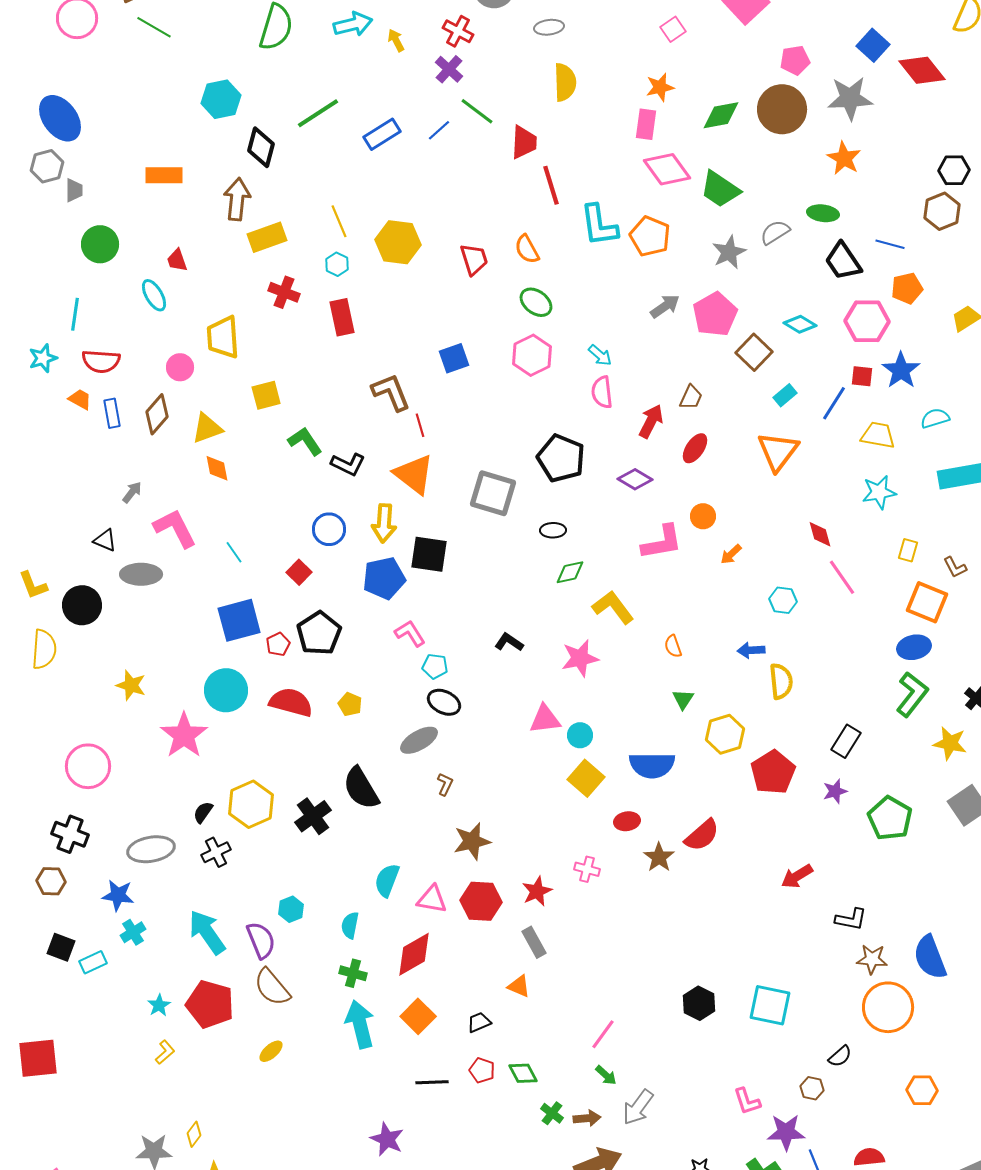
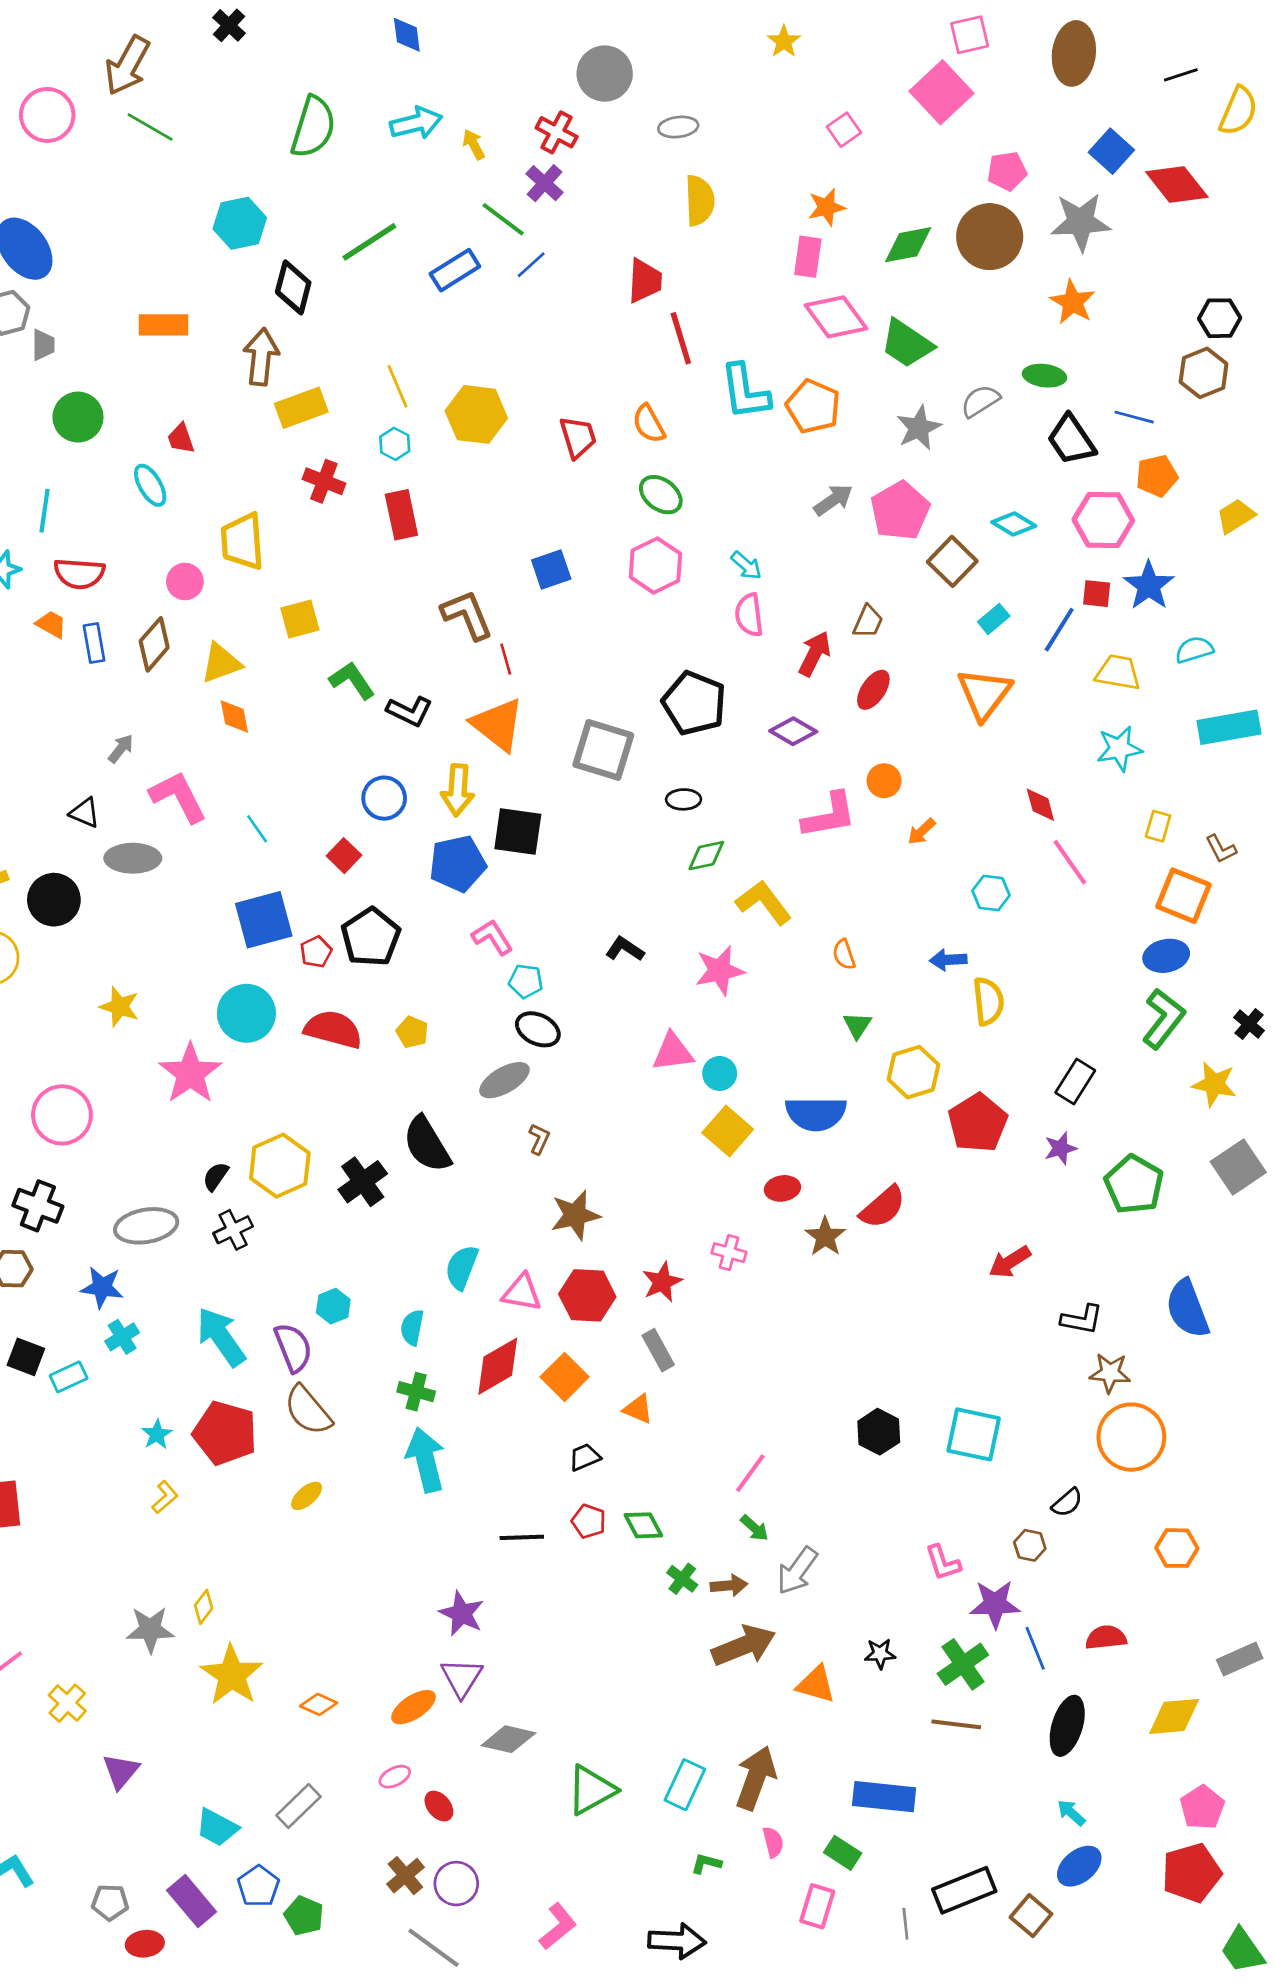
green line: (477, 111) -> (503, 219), moved
blue semicircle: (930, 957) -> (1188, 1309), moved
orange square: (418, 1016) -> (565, 1377), moved

